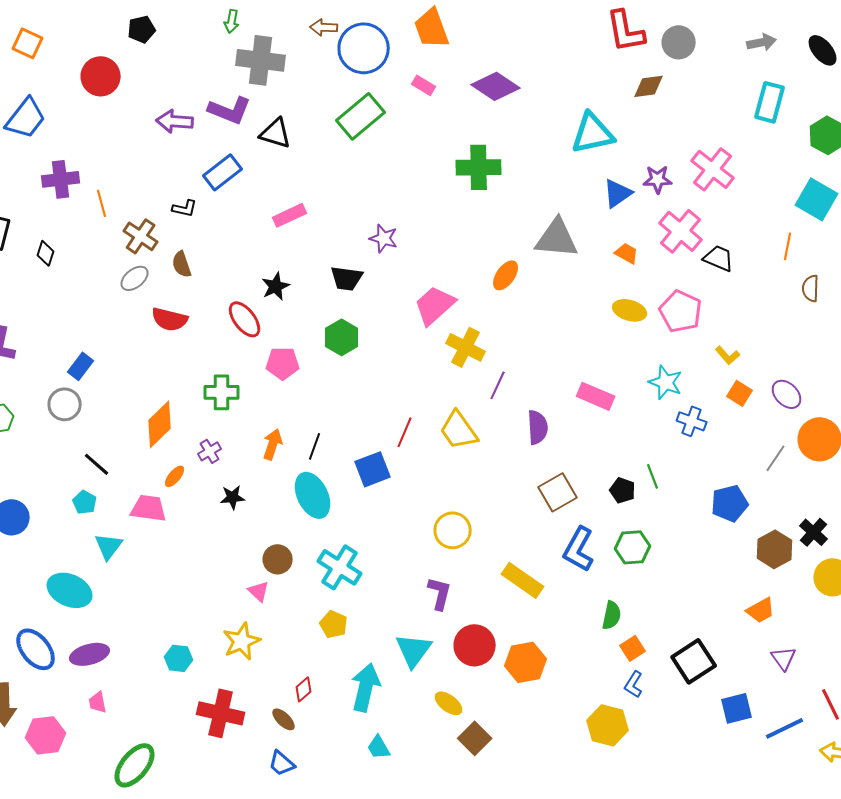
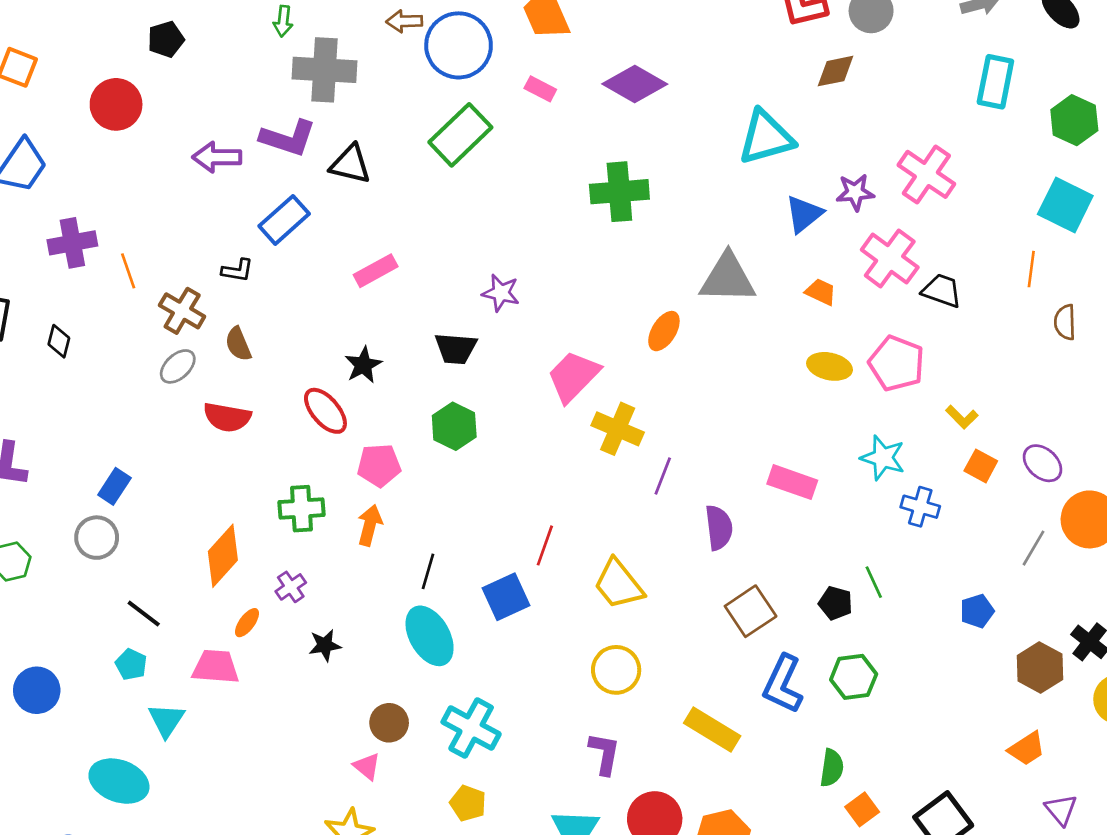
yellow trapezoid: (459, 430) -> (618, 584), moved
orange arrow: (273, 444) -> (370, 525), moved
blue pentagon: (730, 503) -> (977, 611), size x0.7

